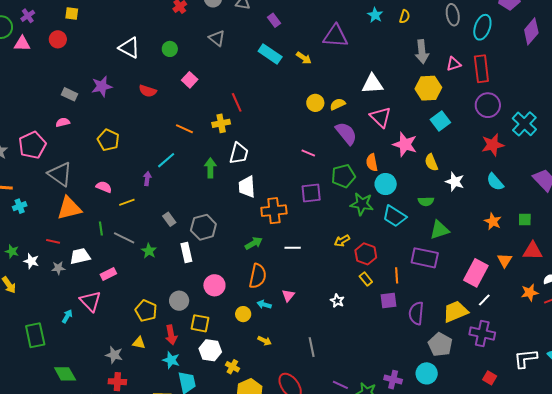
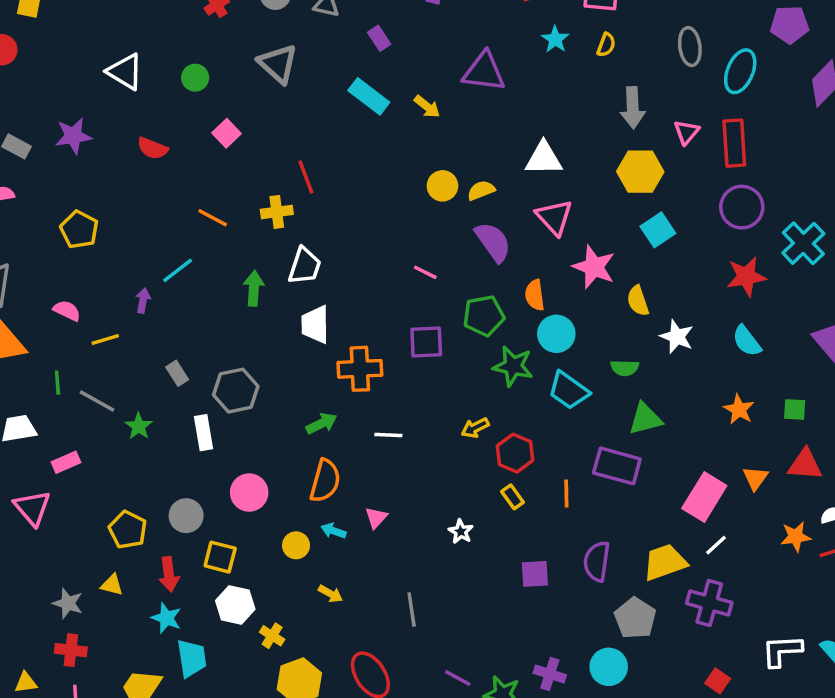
gray triangle: (217, 38) -> (278, 64), size x1.4
pink triangle: (454, 64) -> (687, 132), turned -35
purple square: (389, 300) -> (535, 574), moved

